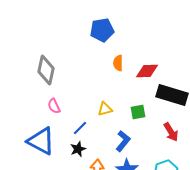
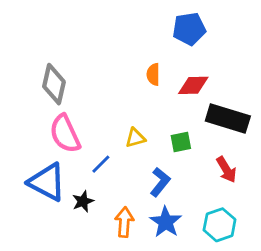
blue pentagon: (102, 30) -> (189, 29), moved
pink semicircle: (54, 106) -> (65, 134), size x1.8
black star: (78, 149) -> (83, 201), moved

